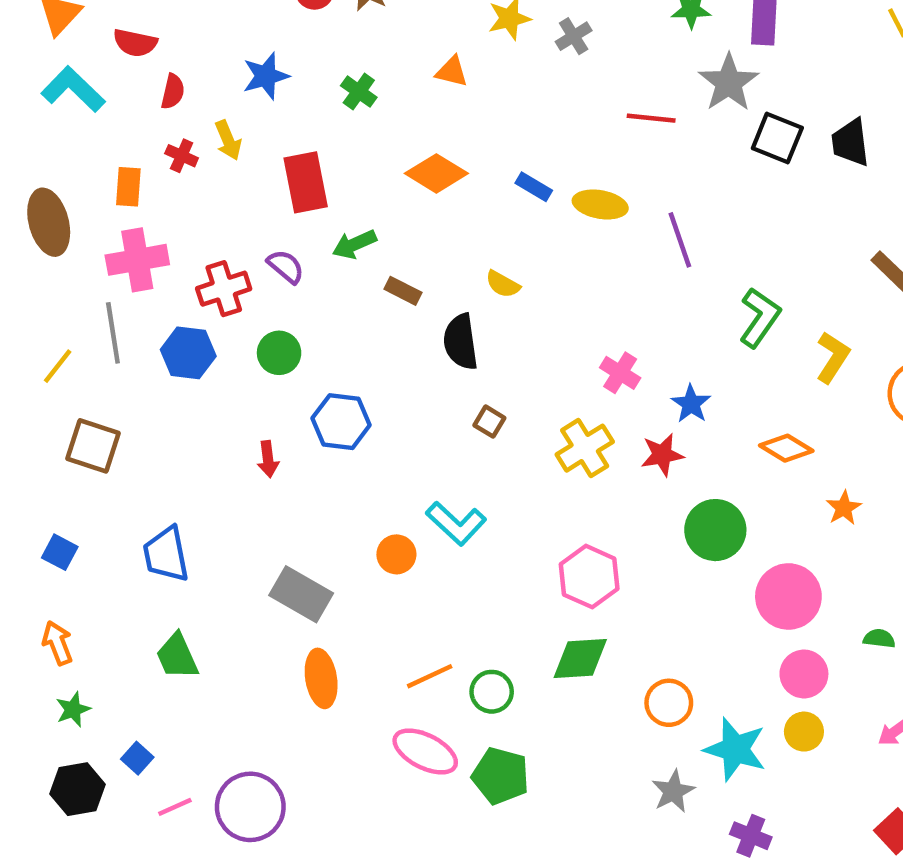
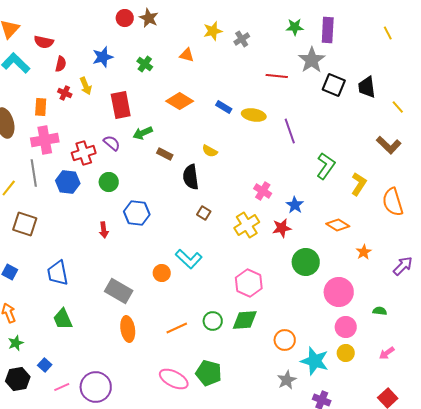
green circle: (492, 692) -> (213, 321), moved
pink ellipse: (425, 751) -> (174, 379), moved

